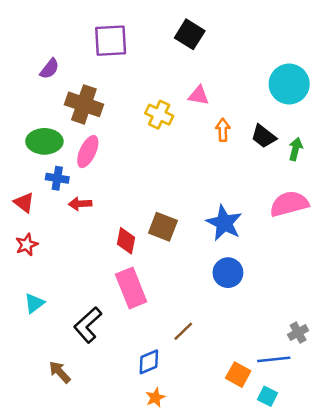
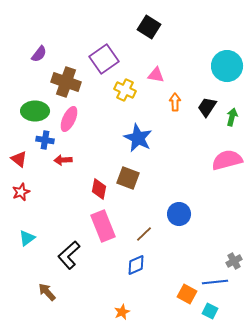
purple square: (111, 41) -> (104, 59), moved, turned -32
black trapezoid: (264, 136) -> (207, 107), turned 85
blue star: (224, 223) -> (138, 138), moved
brown line: (183, 331) -> (144, 234), moved
blue diamond: (149, 362) -> (136, 265), moved

